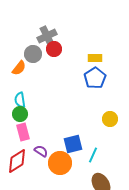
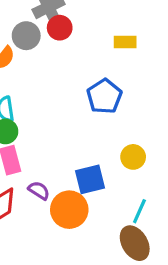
blue pentagon: (95, 78) -> (104, 96), moved
yellow circle: (110, 119) -> (133, 157), moved
cyan line: (93, 155) -> (139, 211), moved

